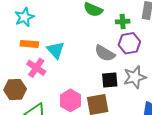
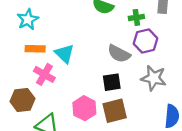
gray star: (135, 77) -> (154, 78), turned 30
black square: (110, 80) -> (112, 82), moved

